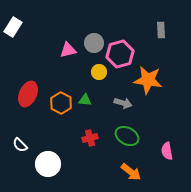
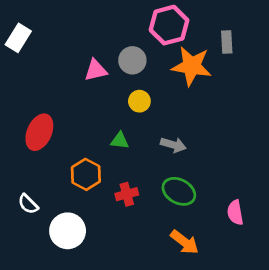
pink hexagon: (120, 54) -> (169, 25), moved
orange star: (148, 80) -> (192, 66), moved
orange hexagon: (61, 103) -> (86, 174), moved

